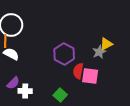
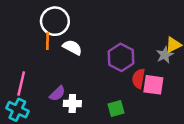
white semicircle: (11, 54) -> (72, 47), moved
green square: (60, 95) -> (116, 108), turned 32

